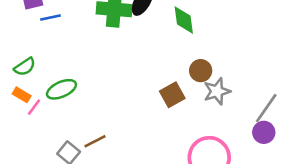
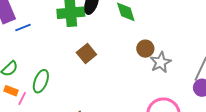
green ellipse: (61, 89) -> (41, 81), turned -35
brown square: (172, 95) -> (86, 53), moved

